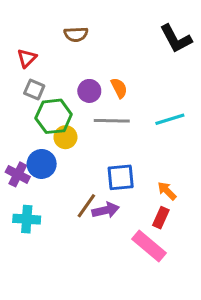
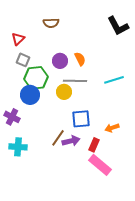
yellow circle: (65, 137) -> (64, 92), moved
blue circle: (42, 164) -> (30, 95), moved
orange arrow: (167, 191) -> (112, 128), turned -64
red rectangle: (161, 218) -> (94, 145), moved

